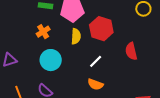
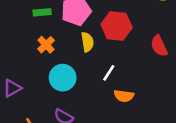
white line: (96, 61) -> (109, 73), moved

